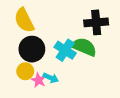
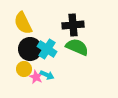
black cross: (96, 22) -> (73, 25), moved
cyan cross: (65, 50) -> (47, 49), moved

